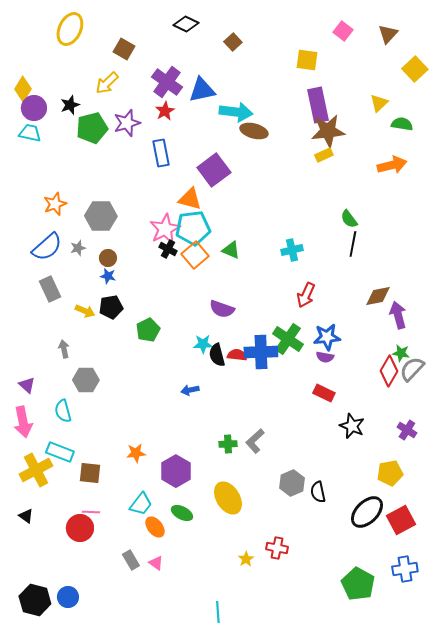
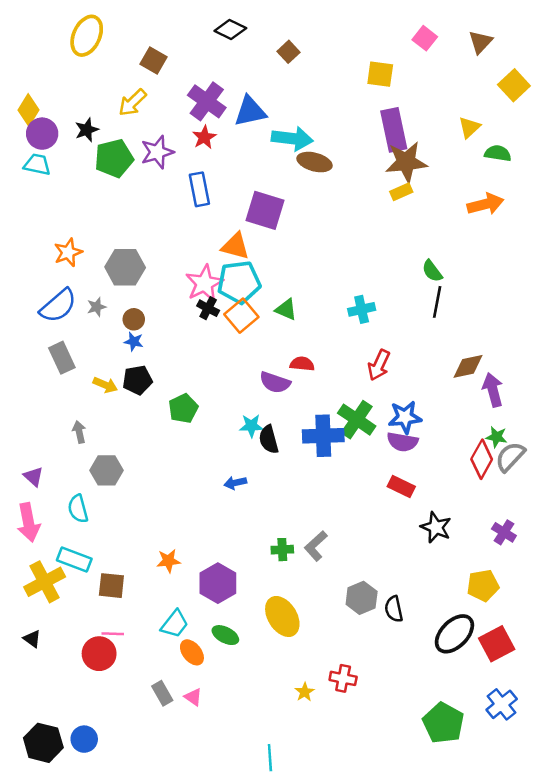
purple square: (214, 170) -> (265, 210), turned -36
red semicircle: (237, 355) -> (302, 364), moved
purple semicircle: (325, 357) -> (402, 442), size x1.4
blue cross: (405, 569) -> (502, 704), turned -30

